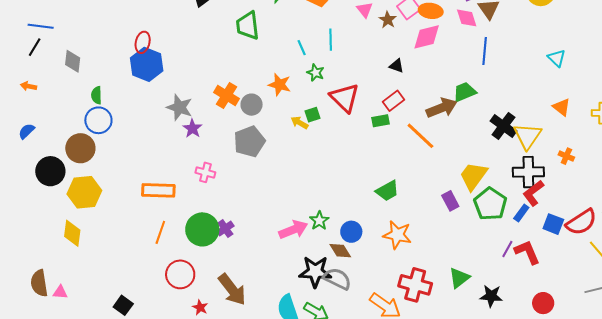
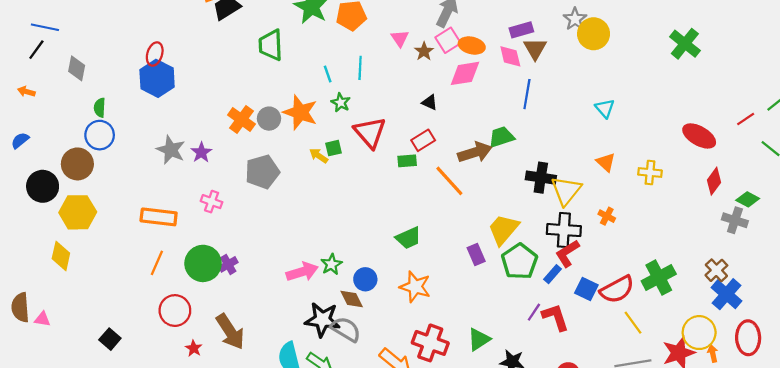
orange star: (280, 85) -> (300, 112), size x1.4
gray circle: (252, 105) -> (269, 119), moved
gray star: (180, 107) -> (171, 150), moved
black cross: (503, 126) -> (541, 178), turned -32

